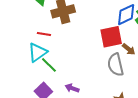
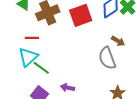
red square: (111, 37) -> (81, 15), moved

